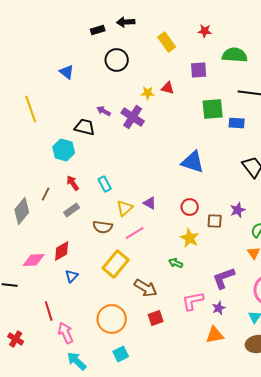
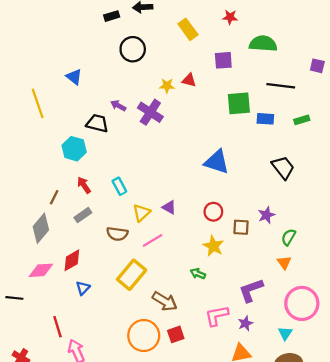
blue triangle: (67, 72) -> (74, 77), moved
gray diamond: (22, 211) -> (41, 228), moved
orange circle: (112, 319) -> (144, 336), moved

